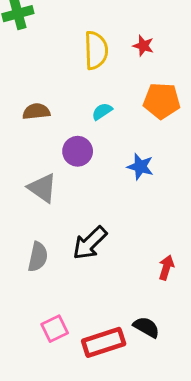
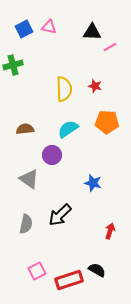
cyan semicircle: (102, 111) -> (68, 129), size x1.5
blue star: (140, 167) -> (93, 183), moved

